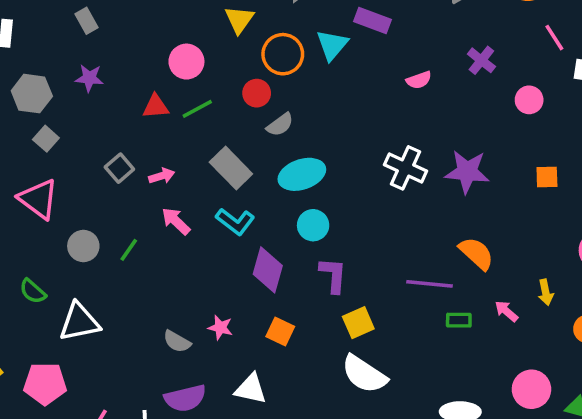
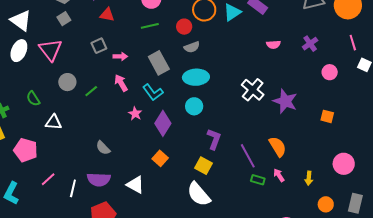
red triangle: (156, 106) -> (107, 15), moved
purple L-shape: (333, 275) -> (214, 139), moved
purple line: (430, 284) -> (248, 156), turned 40
pink arrow: (506, 311) -> (279, 175), moved
white triangle: (79, 322) -> (54, 122), size x0.7
yellow square: (358, 323) -> (203, 166), turned 36
pink star: (220, 328) -> (135, 114), moved

